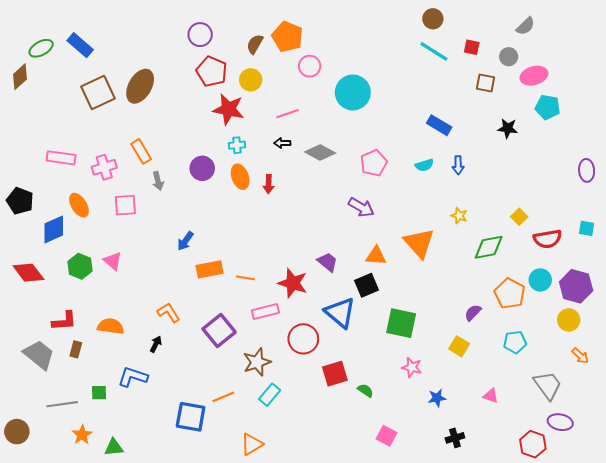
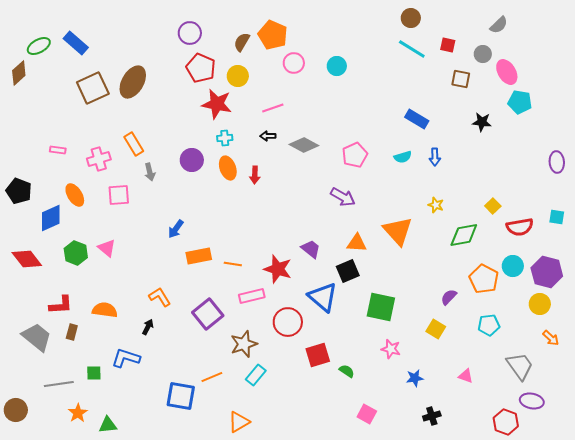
pink ellipse: (534, 76) -> (507, 72), turned 75
cyan circle: (353, 92) -> (337, 66), moved, size x0.6
pink rectangle: (61, 158) -> (58, 150), size x0.6

